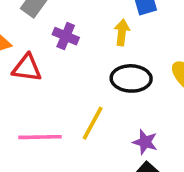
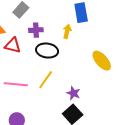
purple cross: (66, 36) -> (36, 30), turned -32
black ellipse: (131, 78) -> (47, 51), moved

